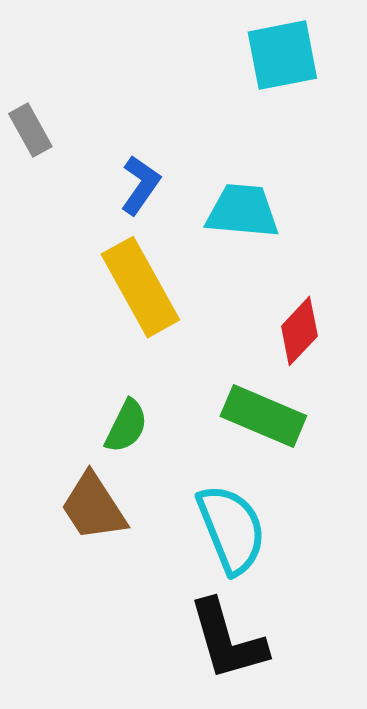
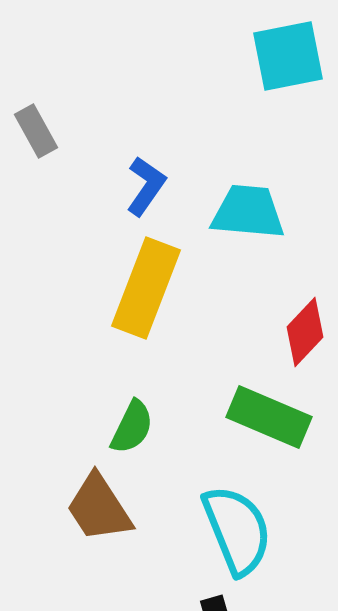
yellow rectangle: (140, 287) -> (146, 288), turned 50

